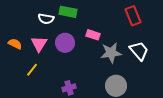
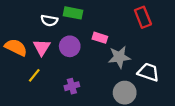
orange semicircle: (15, 44) -> (16, 47), size x1.5
white trapezoid: (139, 51) -> (148, 72), moved, turned -30
purple cross: (69, 88) -> (72, 86), moved

